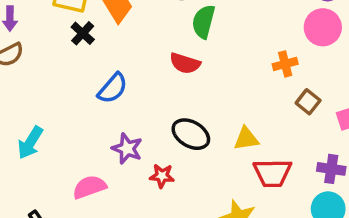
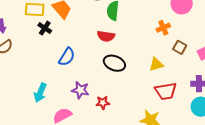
black ellipse: (191, 134) -> (114, 63), moved
yellow triangle: (246, 139) -> (156, 64), moved
cyan arrow: (30, 143) -> (40, 93), moved

